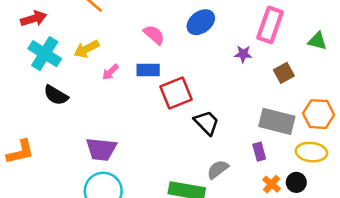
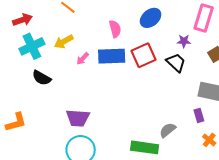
pink semicircle: (154, 35) -> (115, 29), turned 36
cyan cross: (45, 54) -> (32, 46), turned 35
blue rectangle: (148, 70) -> (112, 56), size x1.5
red square: (176, 93) -> (144, 55), moved
black trapezoid: (206, 123) -> (176, 63), moved

